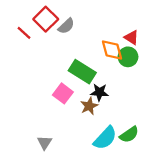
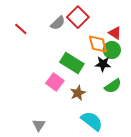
red square: (46, 19) -> (78, 17), moved
black star: (99, 92) -> (103, 64), moved
green semicircle: (129, 135) -> (113, 86), moved
cyan semicircle: (105, 138) -> (92, 121), turned -95

